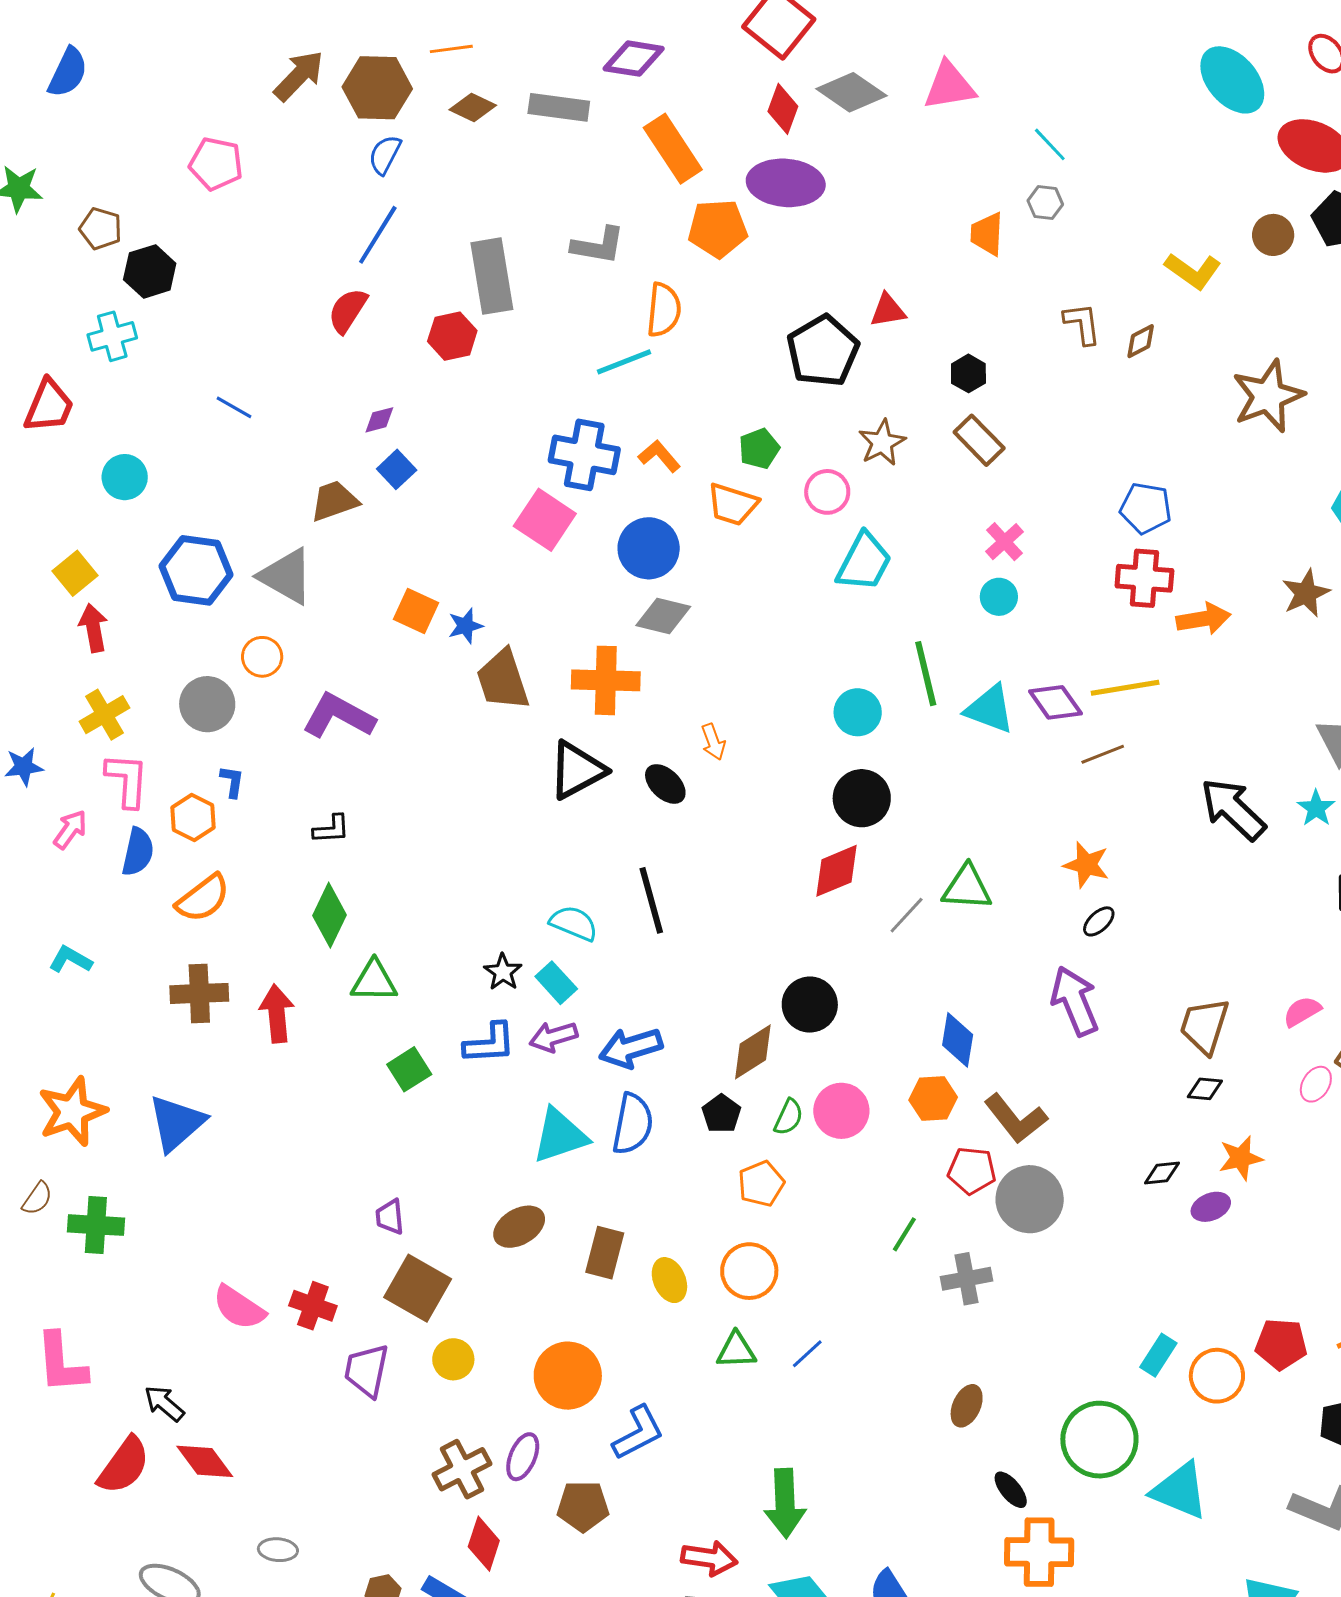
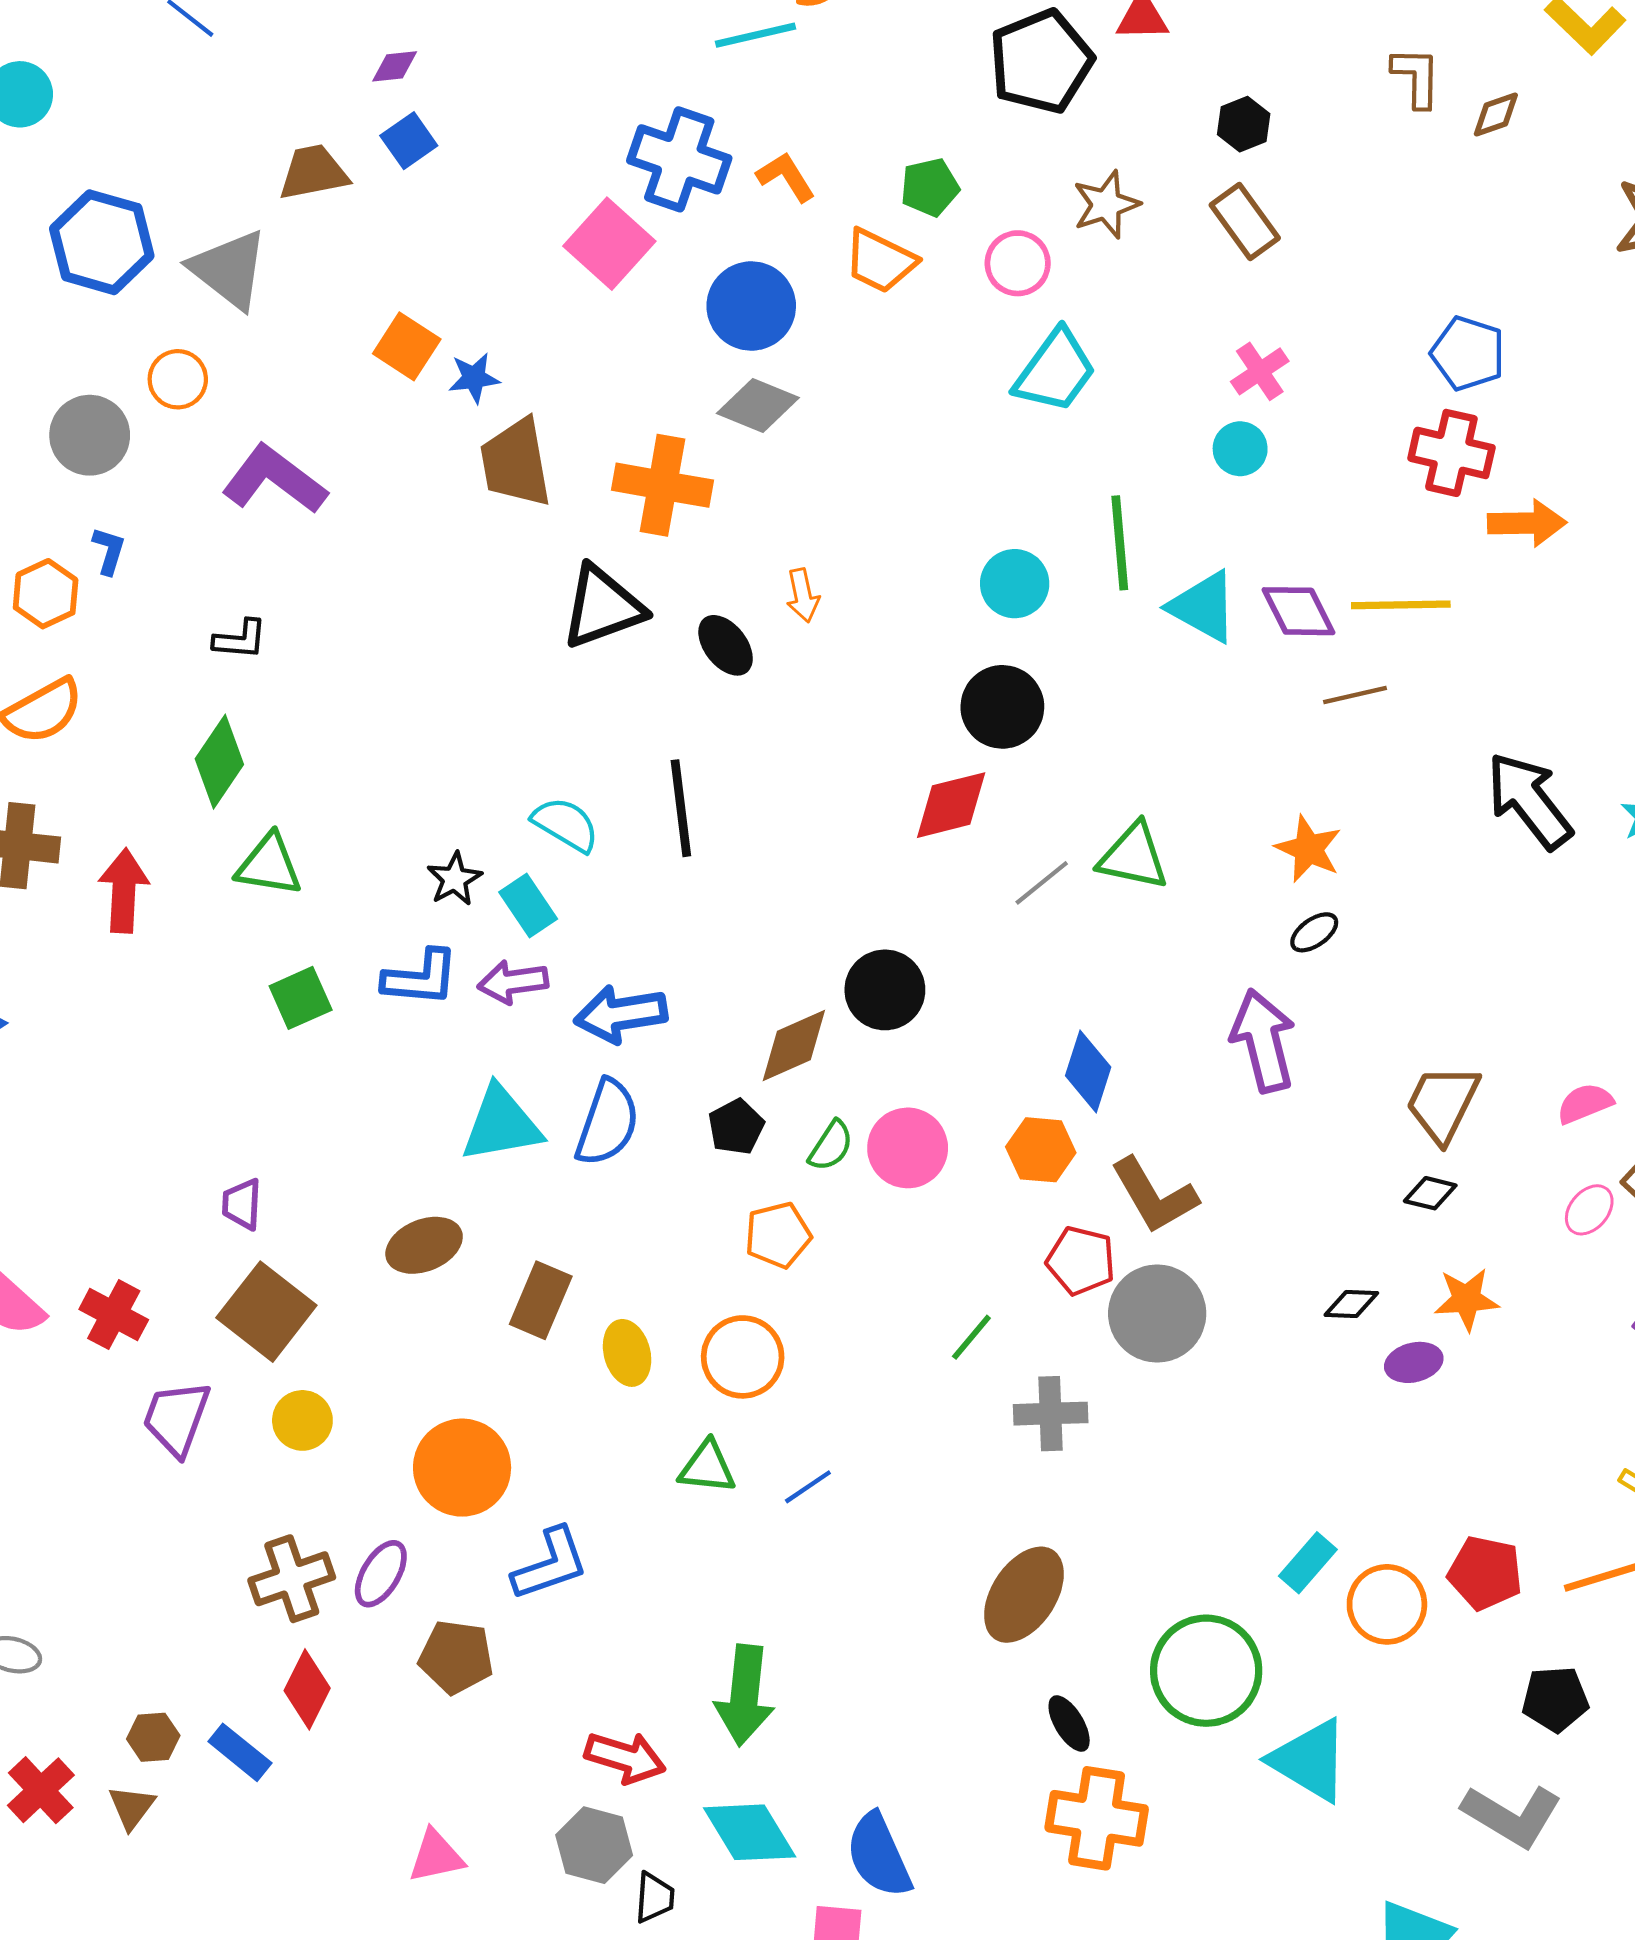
brown ellipse: (967, 1406) -> (1024, 1595), size x1.6

